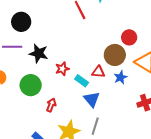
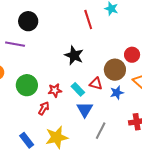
black star: (39, 53) -> (74, 55), moved
red star: (62, 69) -> (55, 90), moved
gray line: (95, 126) -> (101, 131), moved

